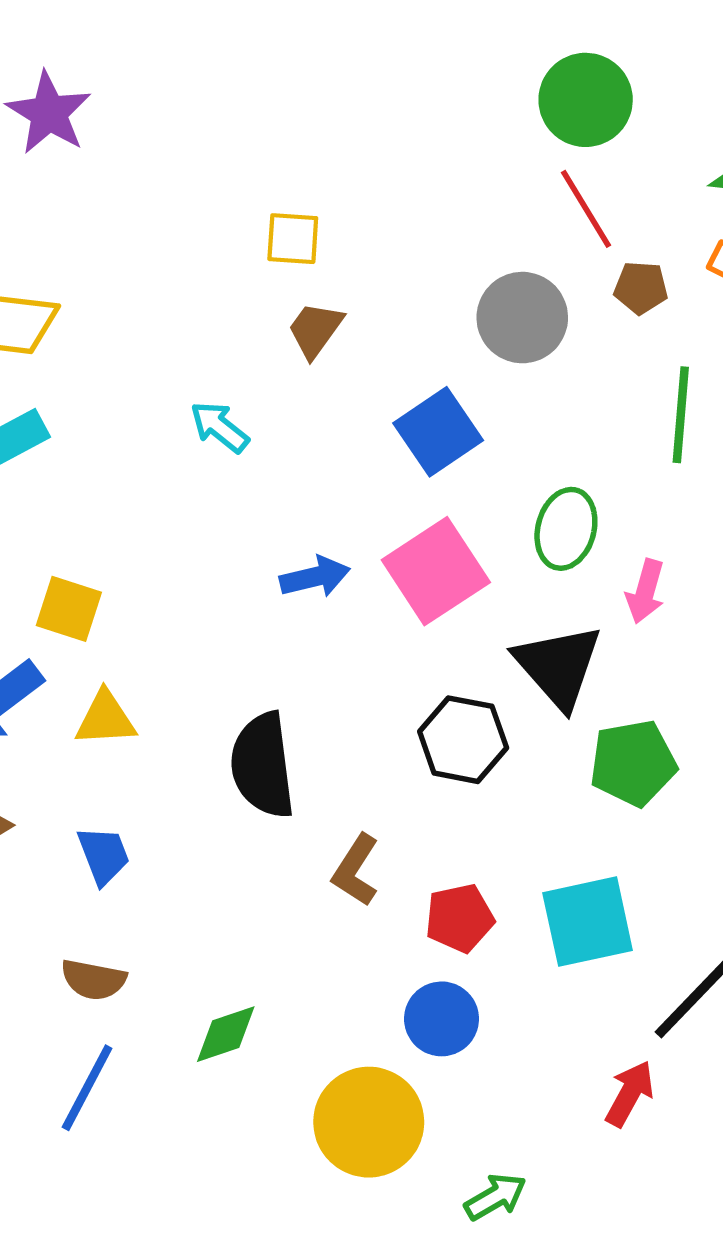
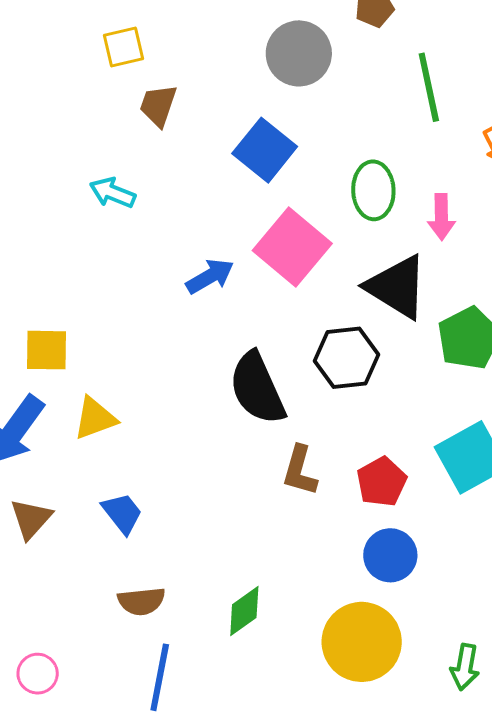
black semicircle: (263, 765) -> (257, 388), moved
green arrow: (495, 1197) -> (465, 667), turned 147

